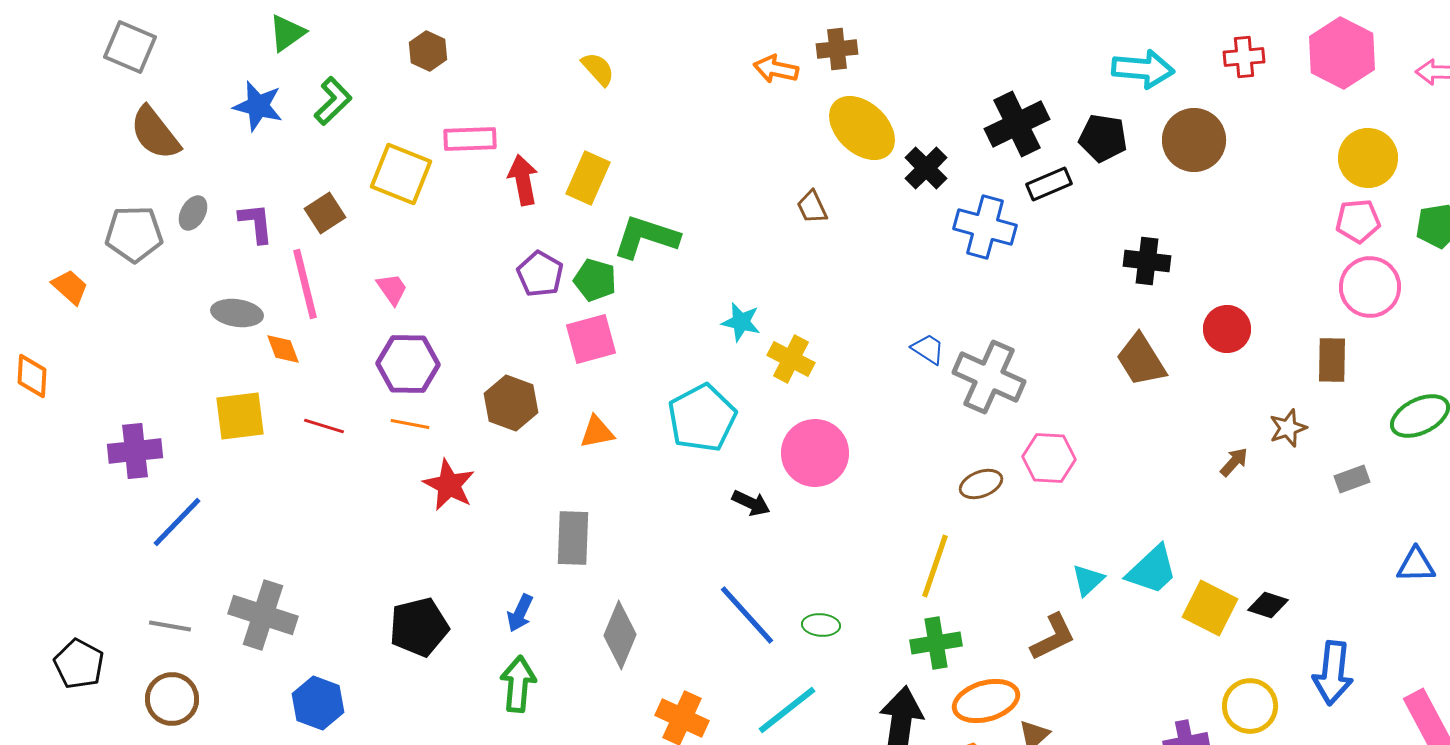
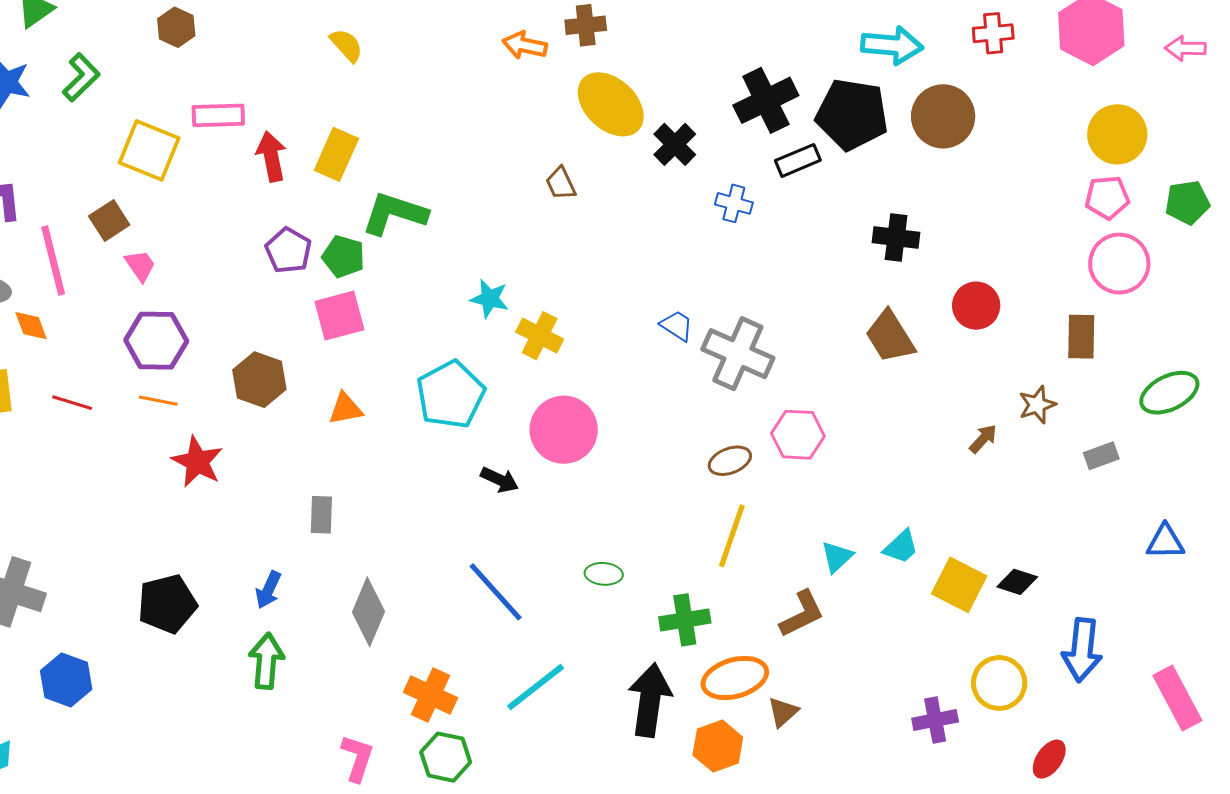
black pentagon: (1103, 138) -> (852, 114), size x1.5
brown square: (325, 213) -> (109, 220), moved
blue cross: (985, 227) -> (734, 203), size x0.6
gray rectangle: (573, 538) -> (321, 515), size x0.7
yellow line: (935, 566) -> (732, 536), moved
cyan trapezoid: (1152, 570) -> (901, 547), size x0.7
green ellipse: (821, 625) -> (604, 574), moved

